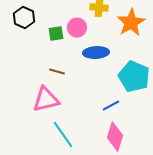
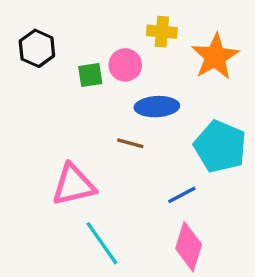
brown line: (57, 72) -> (130, 143), moved

